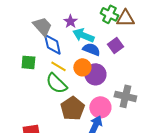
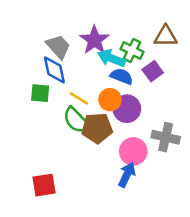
green cross: (109, 14) -> (132, 50), moved
purple star: (70, 21) -> (94, 40), size x1.6
blue diamond: (52, 44) -> (54, 70), moved
brown pentagon: (72, 108) -> (97, 128), moved, turned 30

